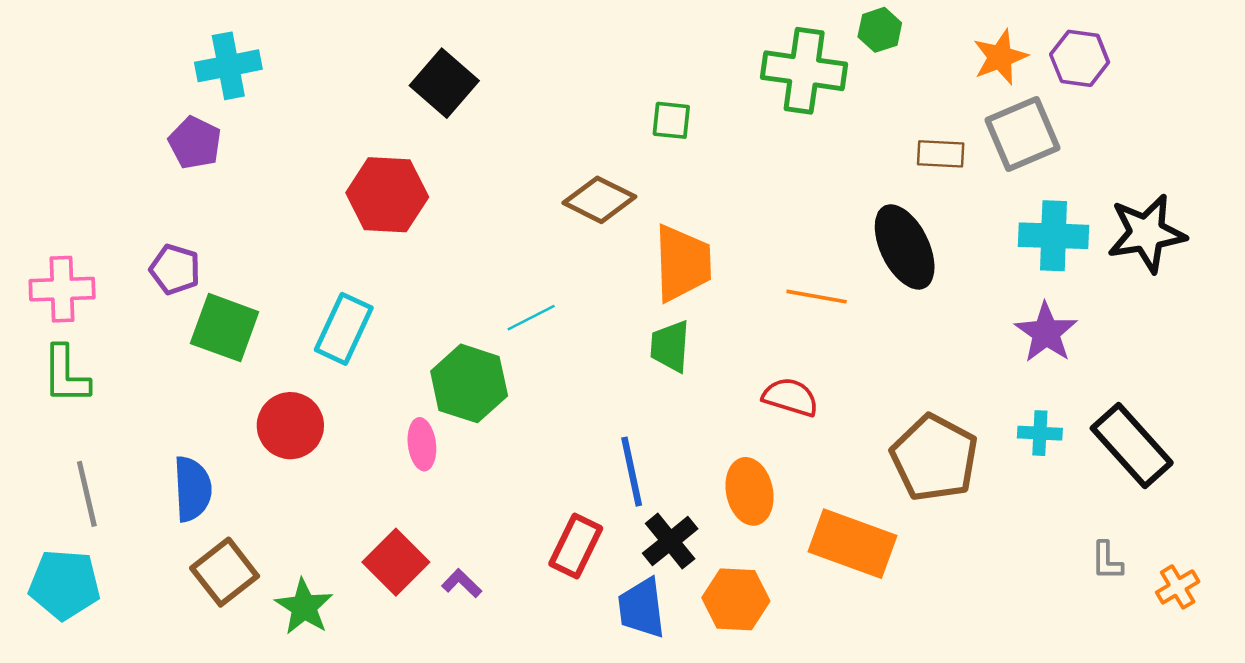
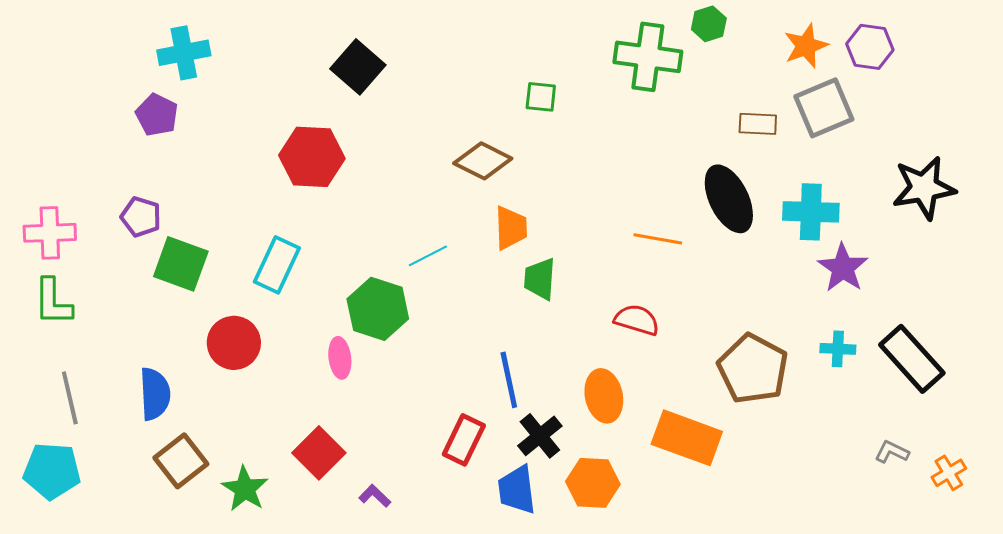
cyan cross: (1054, 236) -> (811, 212), moved
orange trapezoid: (682, 263) -> (511, 228), moved, size x0.7
gray L-shape: (1107, 561) -> (892, 452), turned 116
purple L-shape: (462, 583) -> (375, 496), moved

